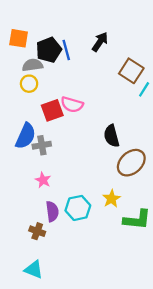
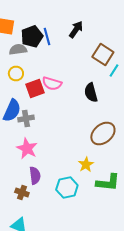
yellow circle: (29, 84) -> (16, 74), moved
black semicircle: (112, 136) -> (91, 92), moved
pink star: (43, 180) -> (27, 148), size x1.5
cyan hexagon: (78, 208) -> (67, 188), moved

